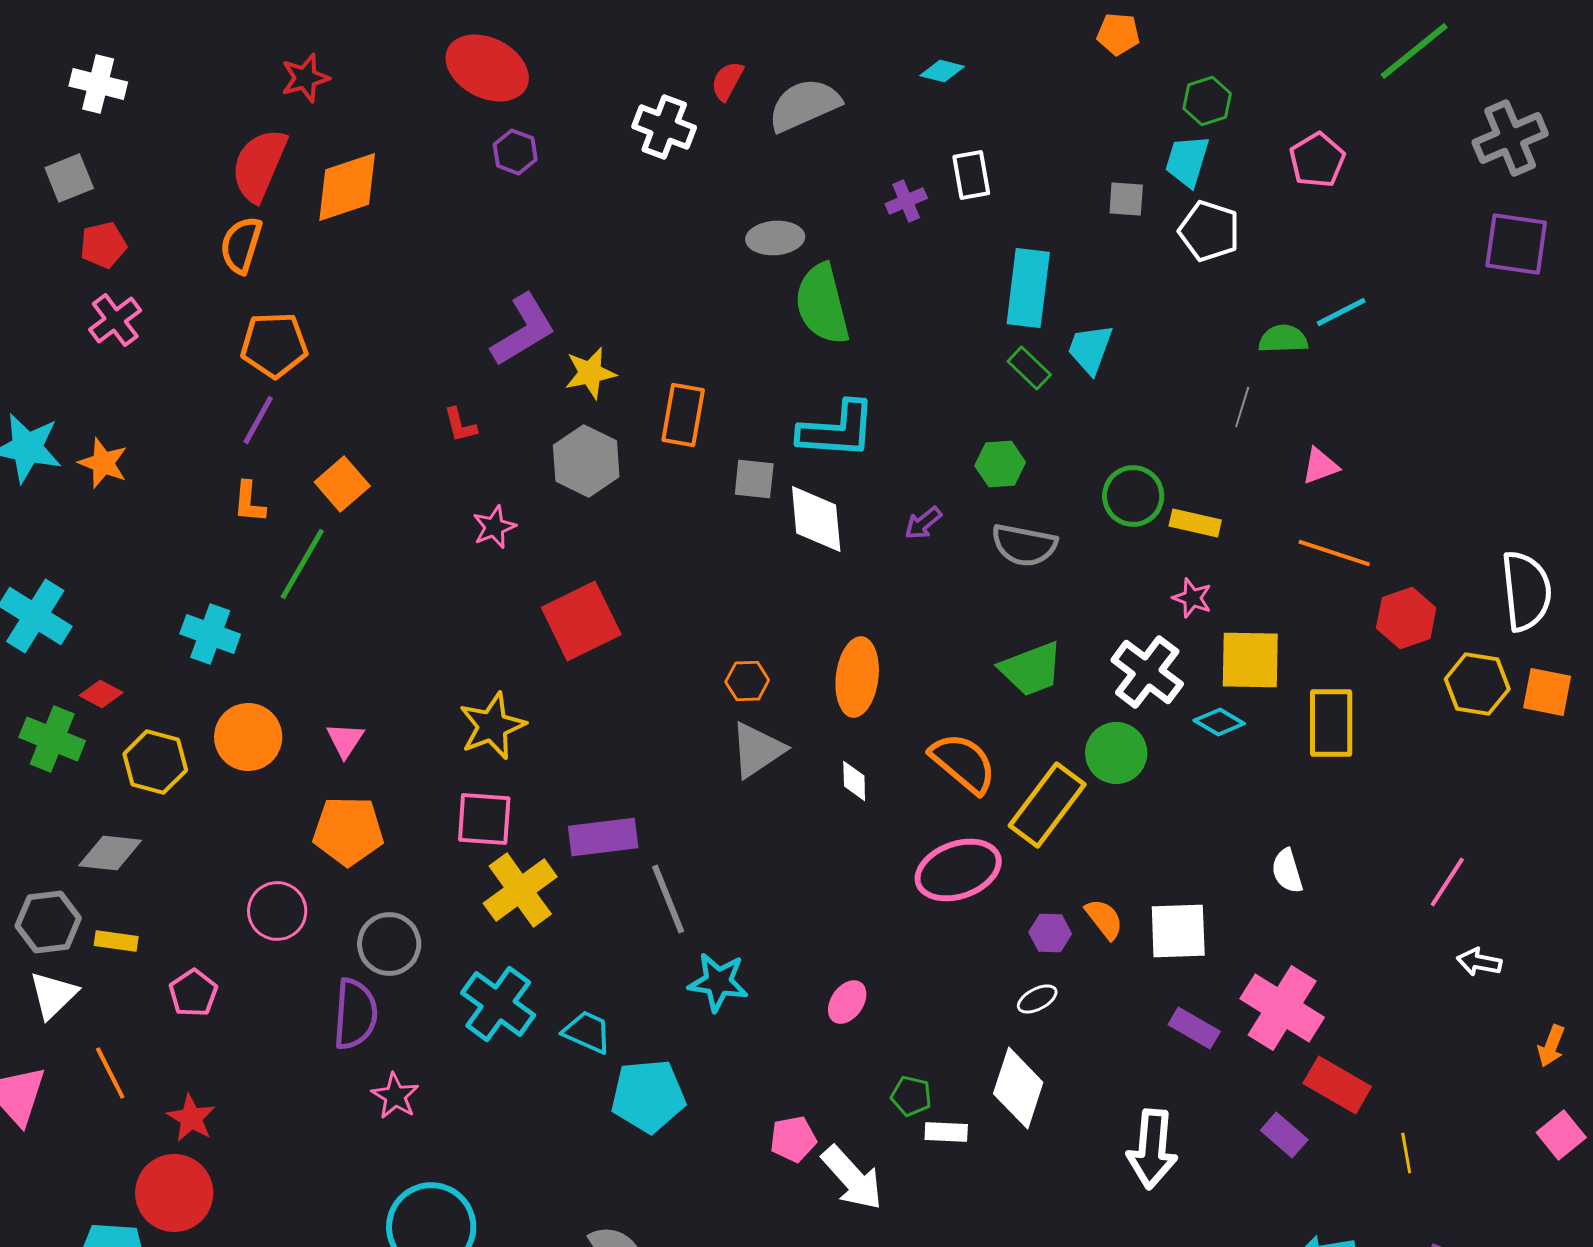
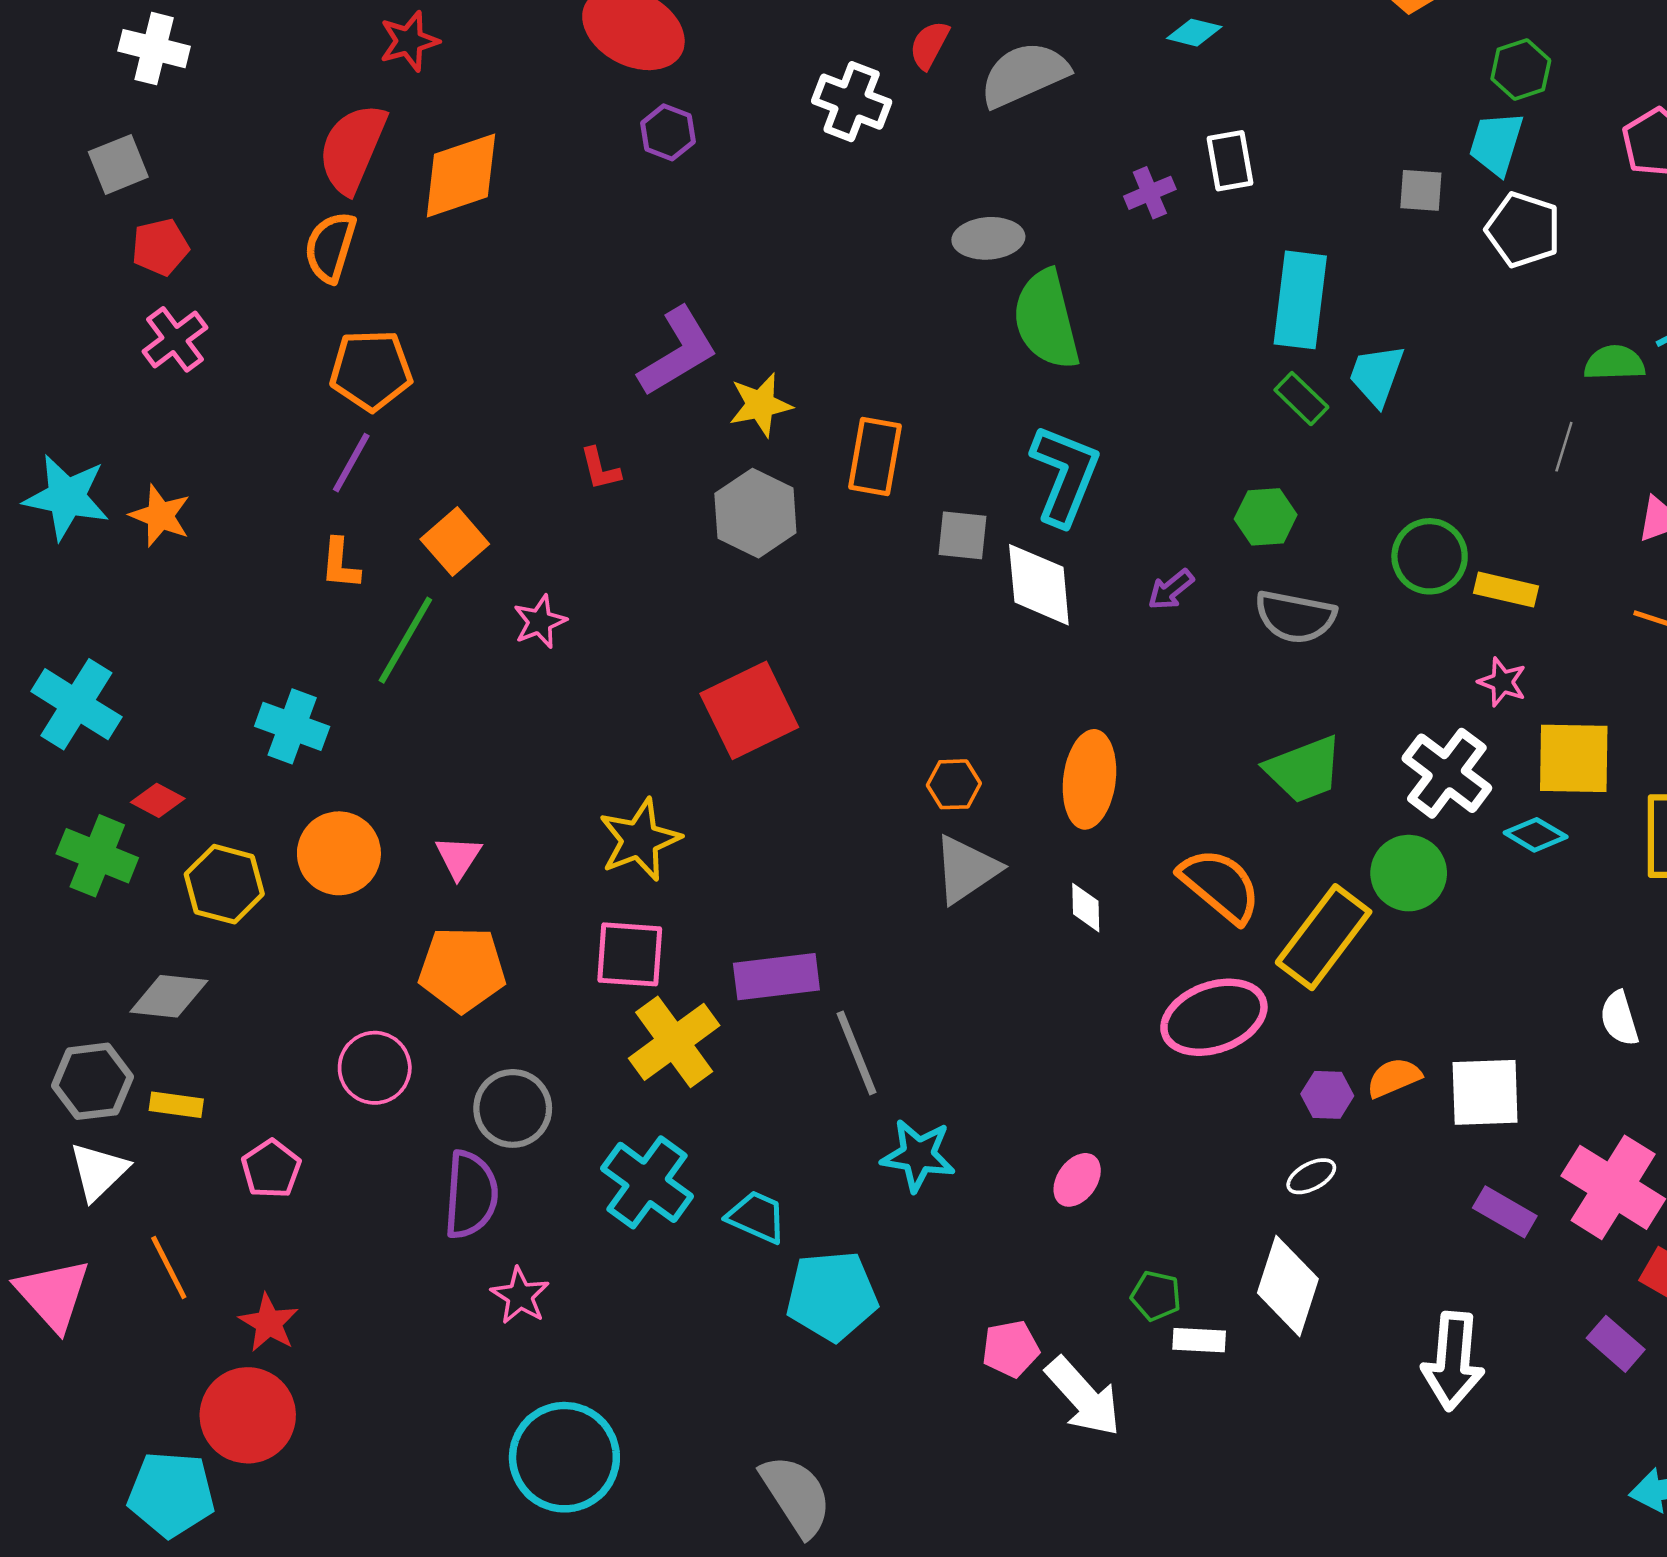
cyan L-shape: (837, 430) -> (1065, 475), turned -72
pink star: (494, 527) -> (540, 622), moved
orange semicircle: (1104, 919) -> (1394, 1078), turned -75

